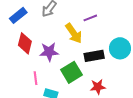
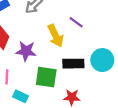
purple line: (90, 18) -> (76, 22), turned 48
green square: (71, 72) -> (46, 77), turned 30

